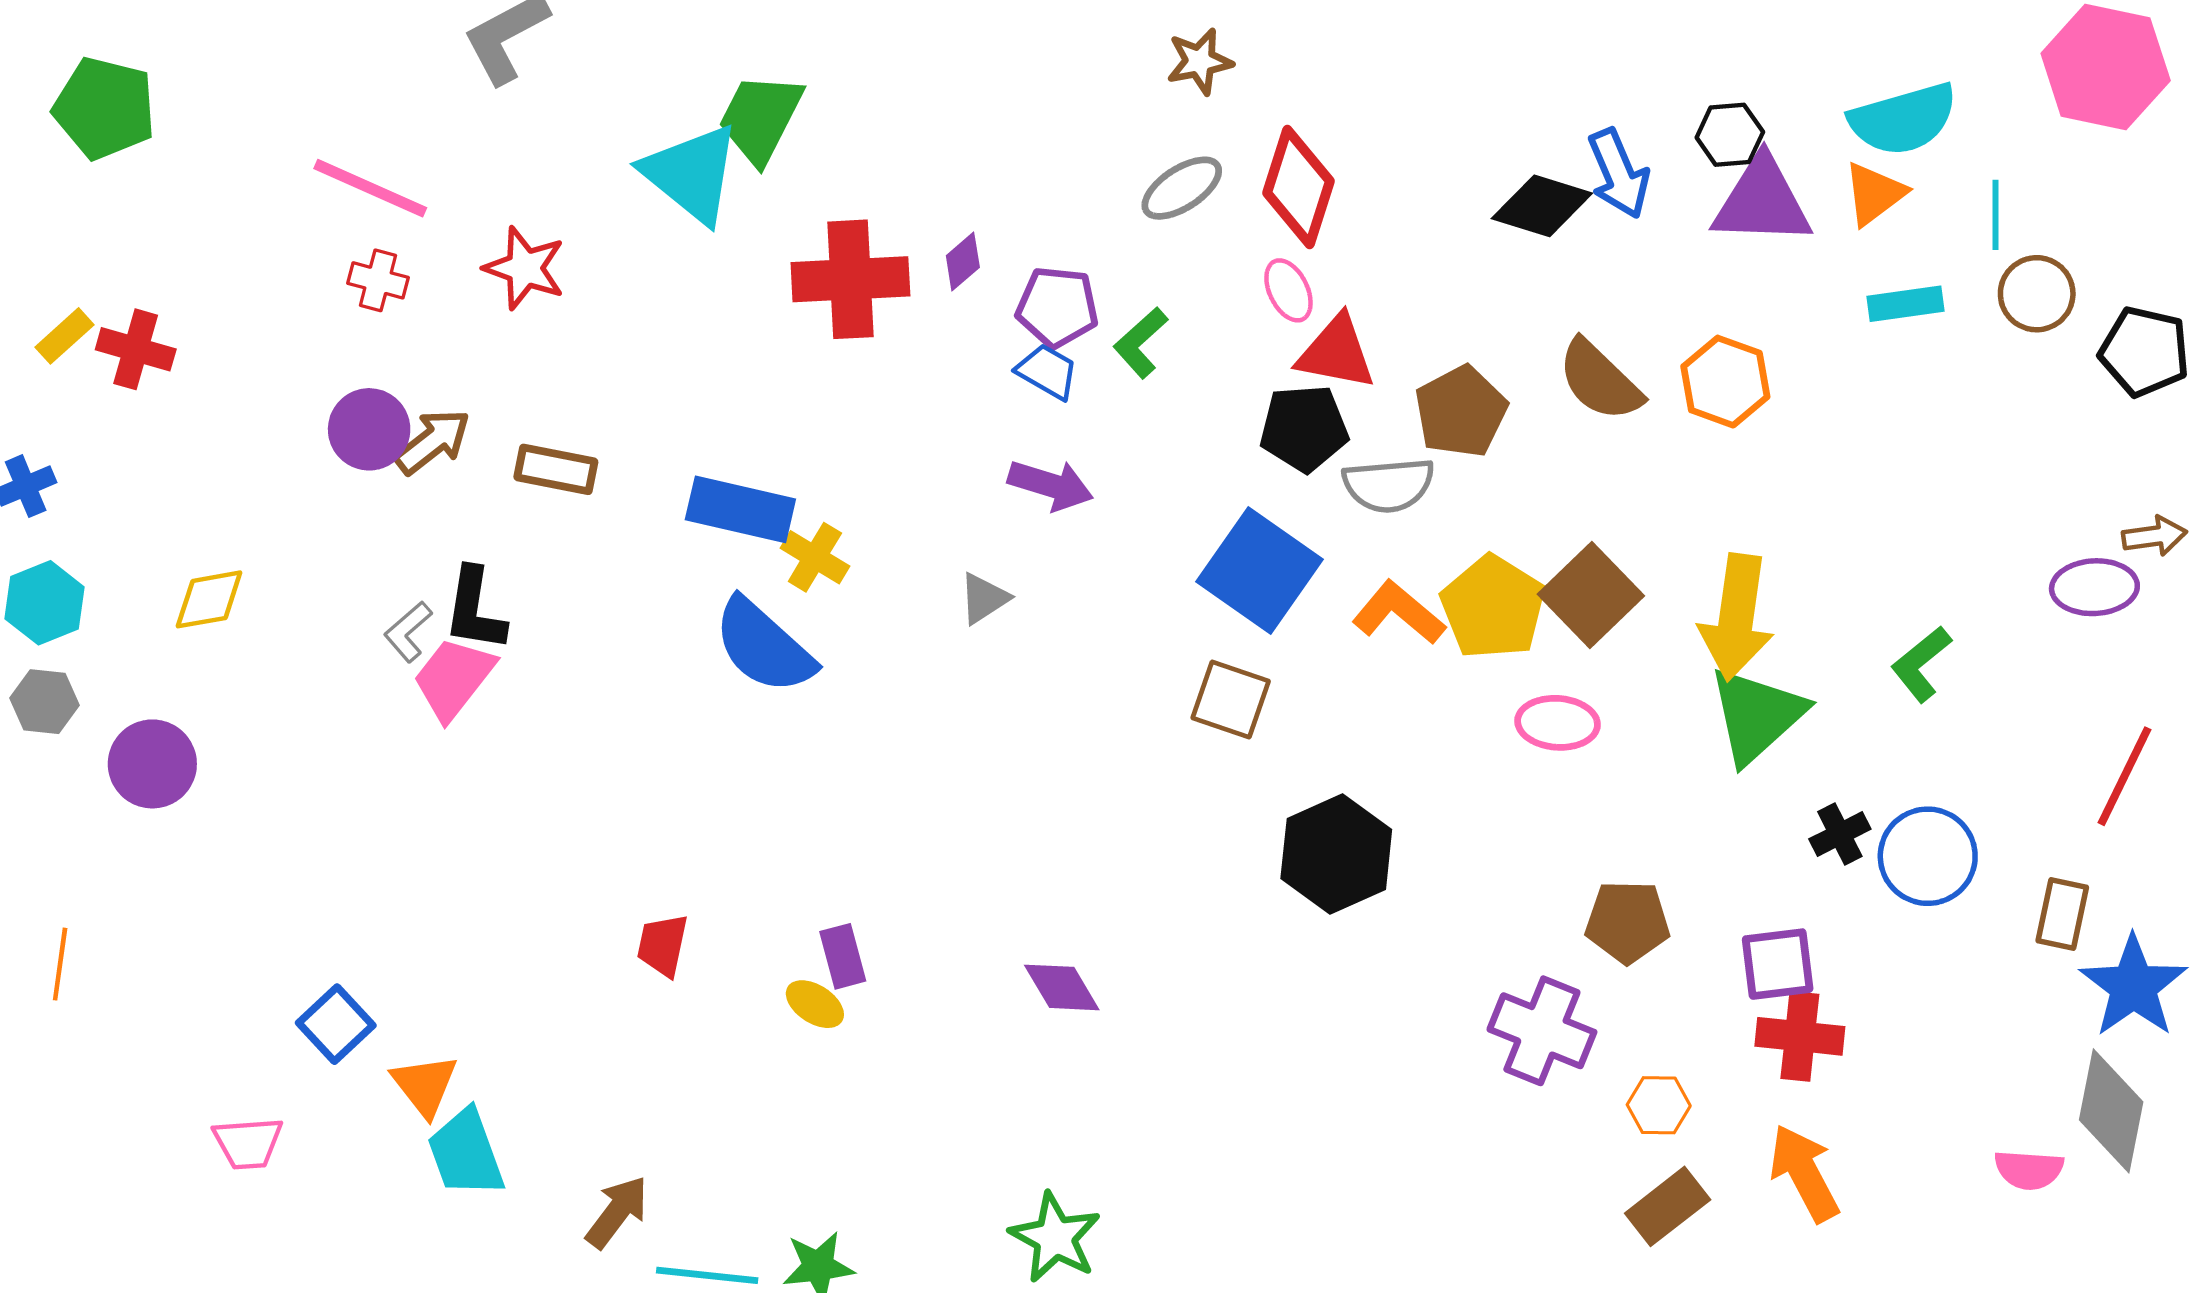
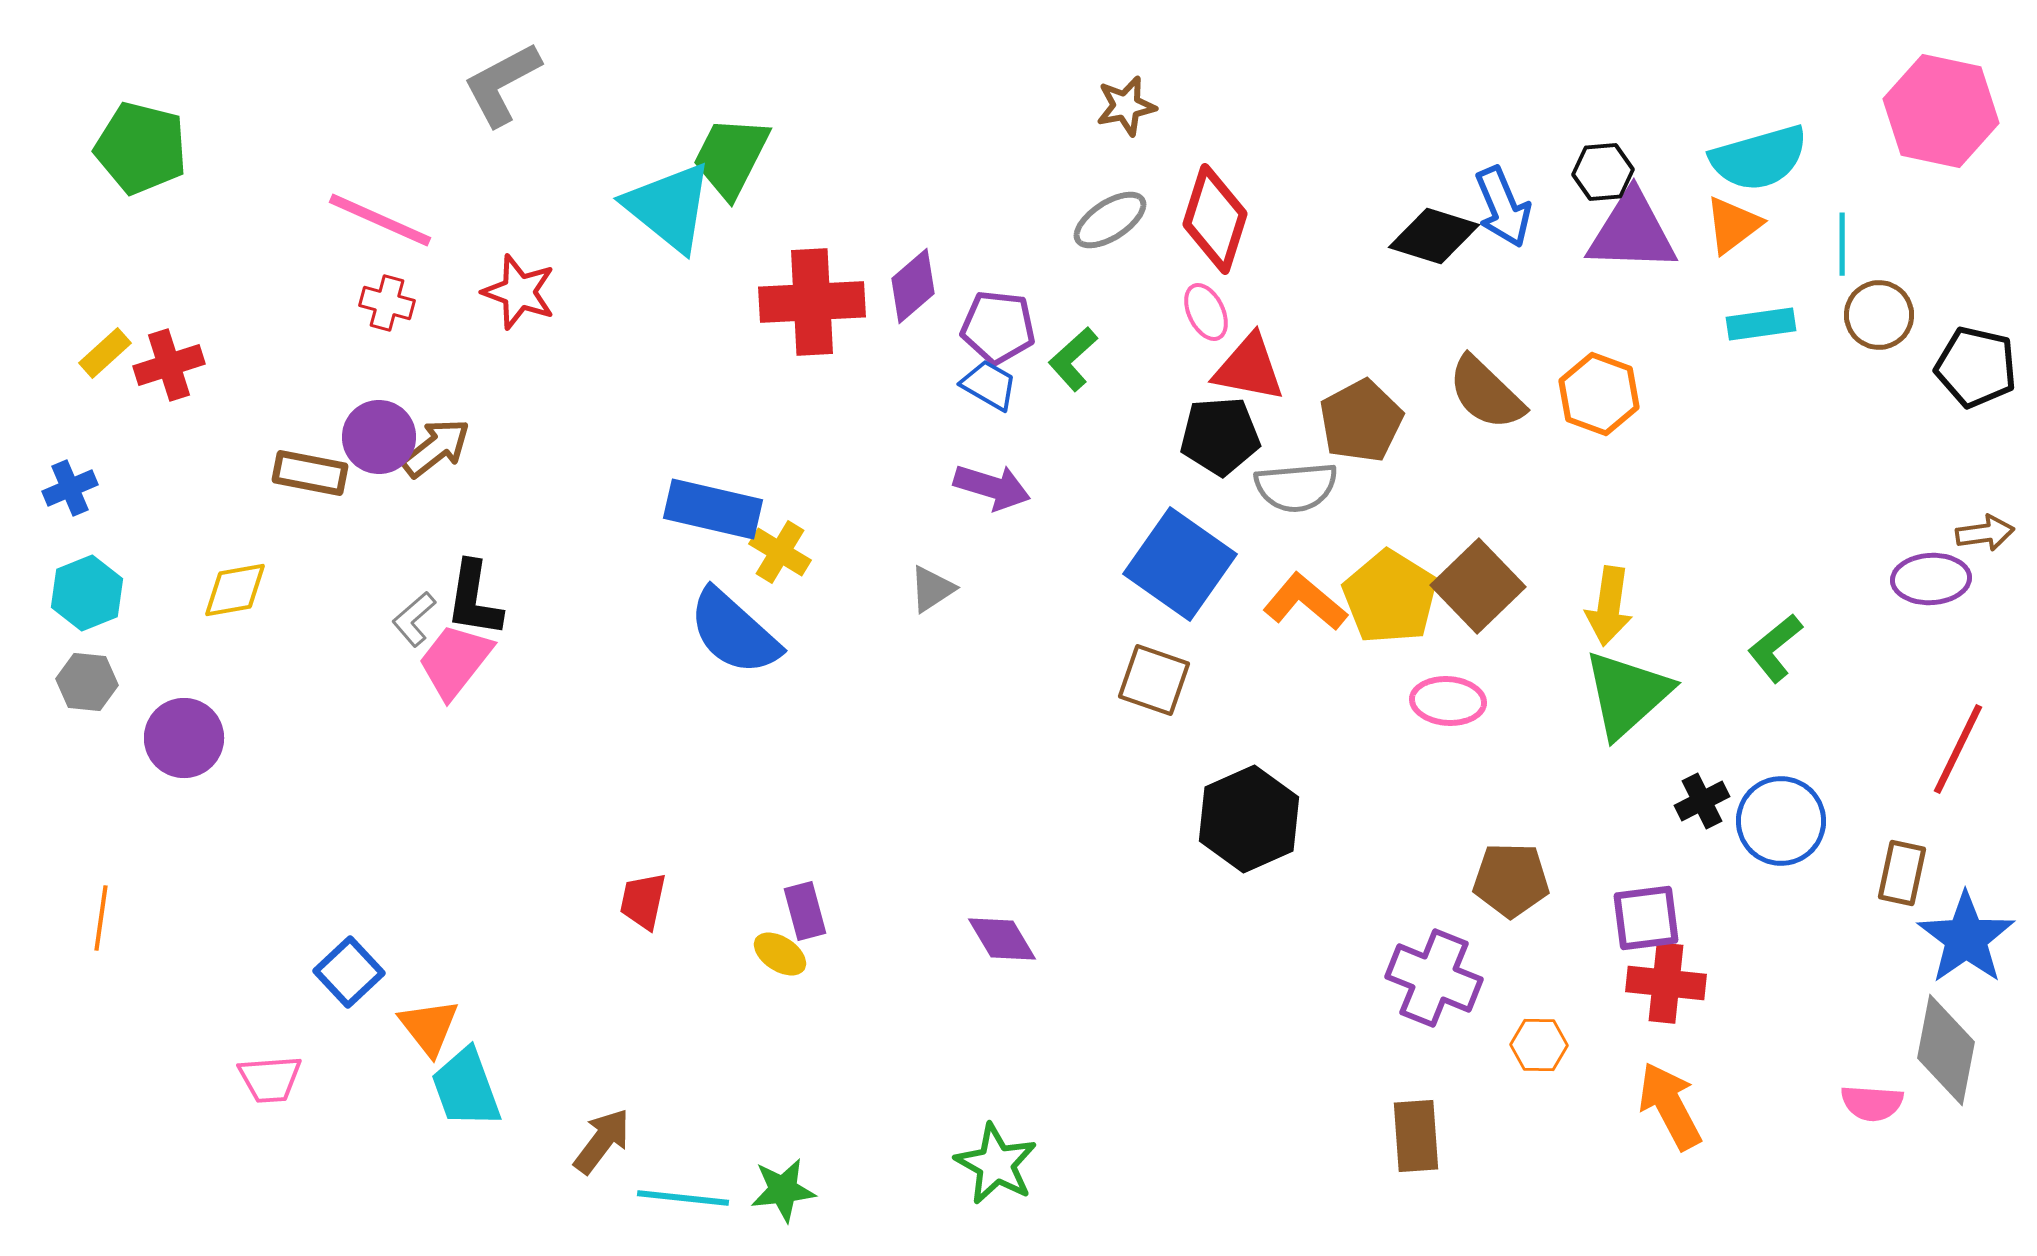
purple diamond: (963, 261) -> (913, 286), size x1.4
red cross: (136, 349) -> (169, 365), turned -34
brown rectangle: (556, 469) -> (310, 473), moved
yellow arrow: (1737, 617) -> (1609, 606), size x0.7
brown rectangle: (1668, 1206) -> (1416, 1136), moved, turned -56

